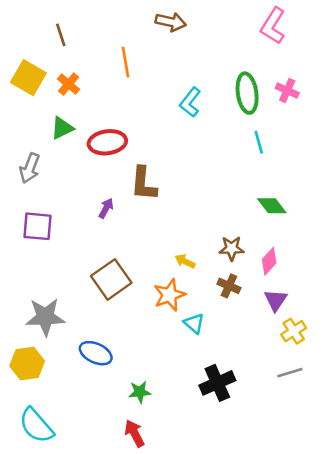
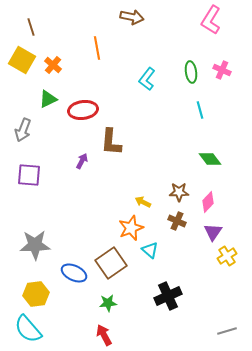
brown line: (61, 35) -> (31, 27), moved
green ellipse: (247, 93) -> (191, 72), size x0.7
brown square: (111, 279) -> (111, 263), moved
yellow hexagon: (27, 363) -> (36, 294), moved
gray line: (290, 373) -> (227, 331), moved

